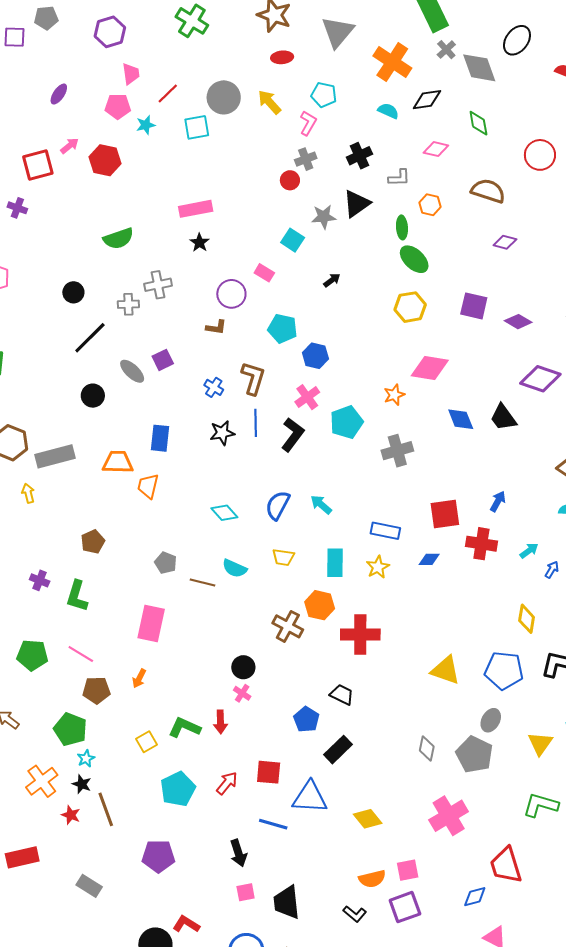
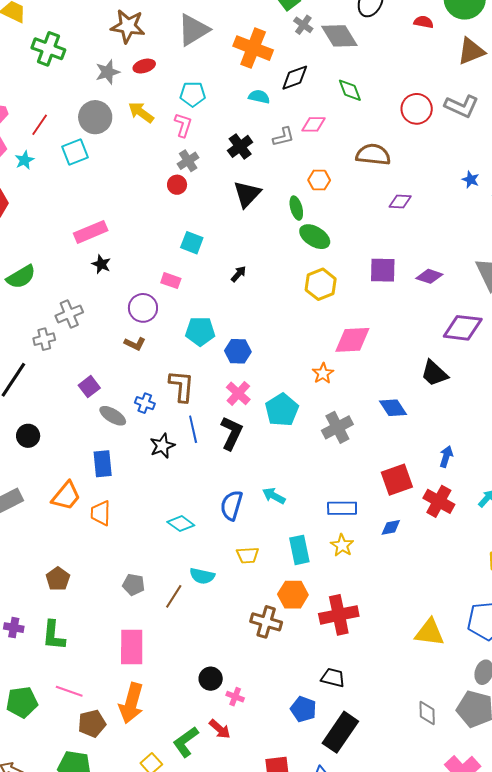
gray triangle: (338, 32) -> (193, 30), turned 30
gray L-shape: (399, 178) -> (283, 137), moved
gray star: (324, 217) -> (108, 72), moved
brown L-shape: (216, 327) -> (135, 344), turned 30
gray ellipse: (132, 371) -> (113, 416), moved
blue diamond: (461, 419) -> (393, 408), moved
orange trapezoid: (118, 462) -> (66, 496), turned 140
red cross: (481, 544) -> (439, 501), turned 32
brown line: (203, 583) -> (174, 596), turned -60
black circle: (243, 667) -> (211, 679), moved
orange arrow: (139, 678) -> (131, 703), size x2.0
red arrow: (220, 722) -> (220, 729), turned -35
green L-shape: (184, 727) -> (186, 742), turned -48
black rectangle: (338, 750) -> (340, 732), size x1.4

